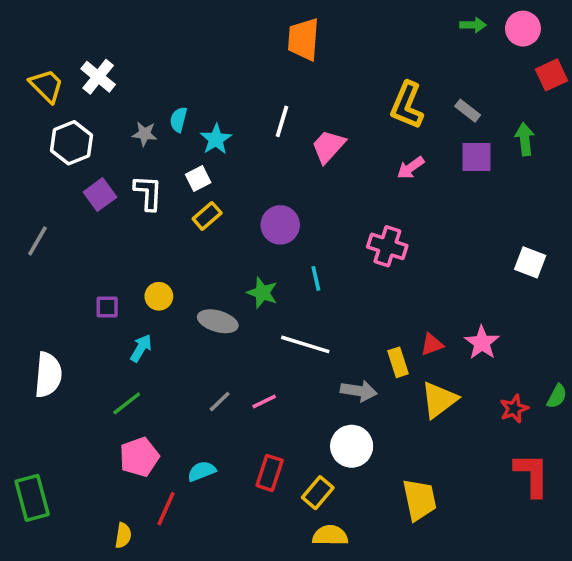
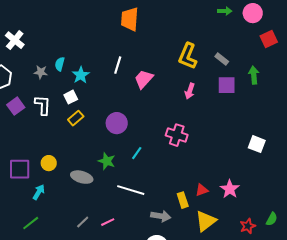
pink arrow: (411, 168) -> (190, 91), turned -35
cyan line: (316, 278) -> (137, 153), turned 48
purple square: (107, 307) -> (20, 169), size x1.6

